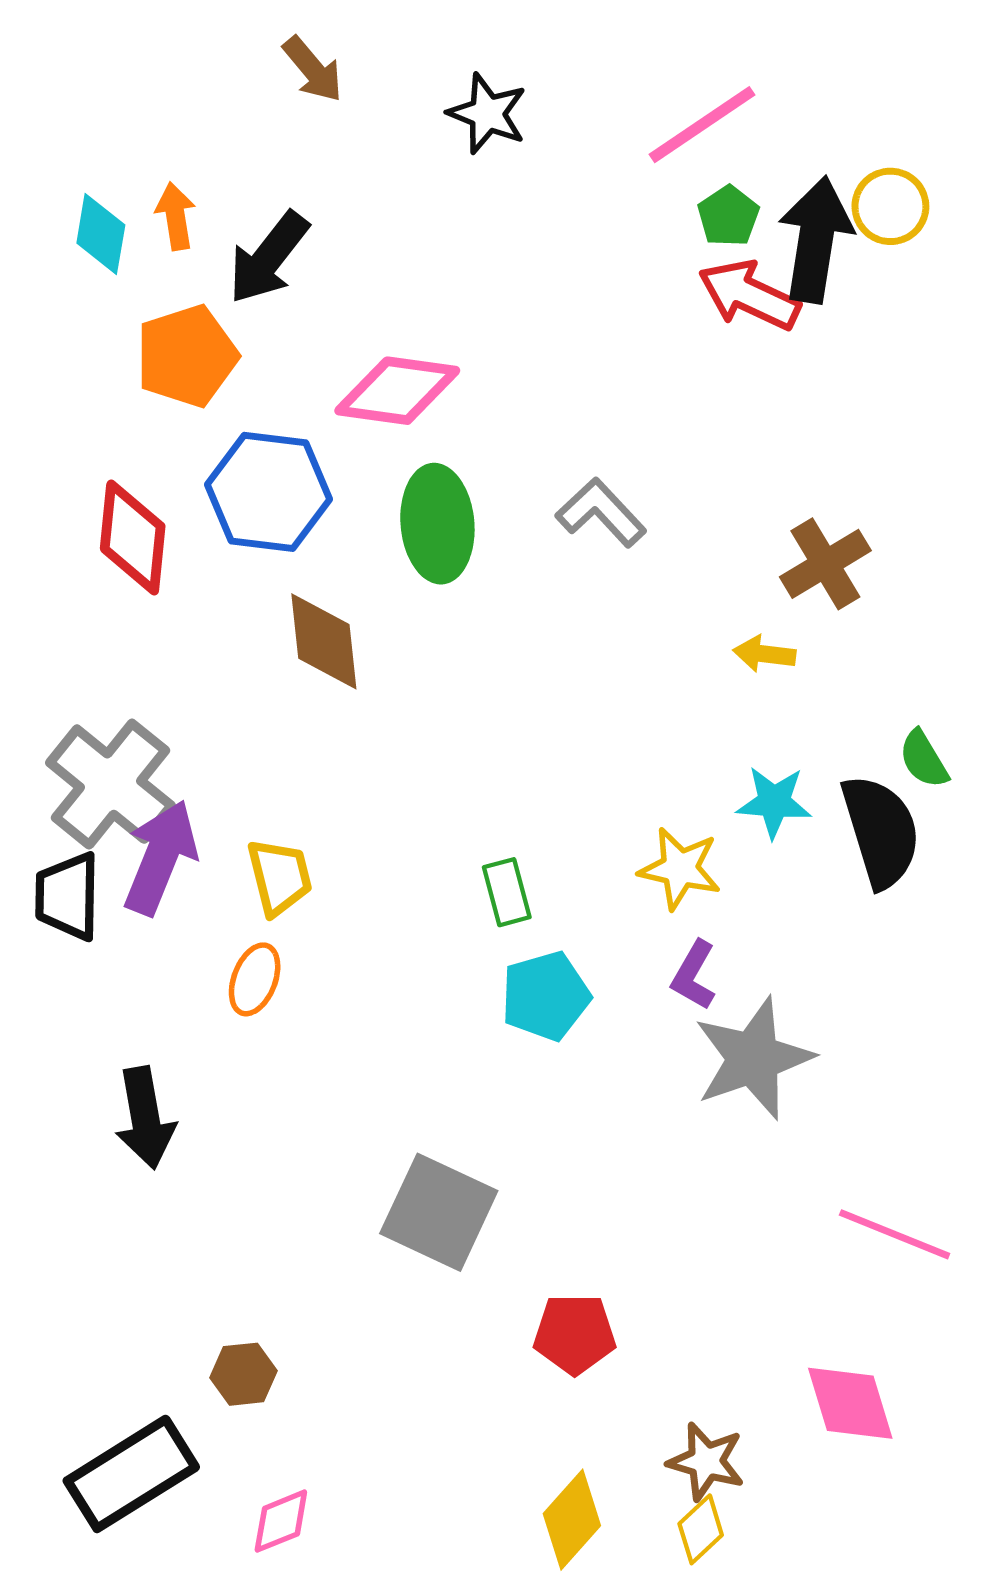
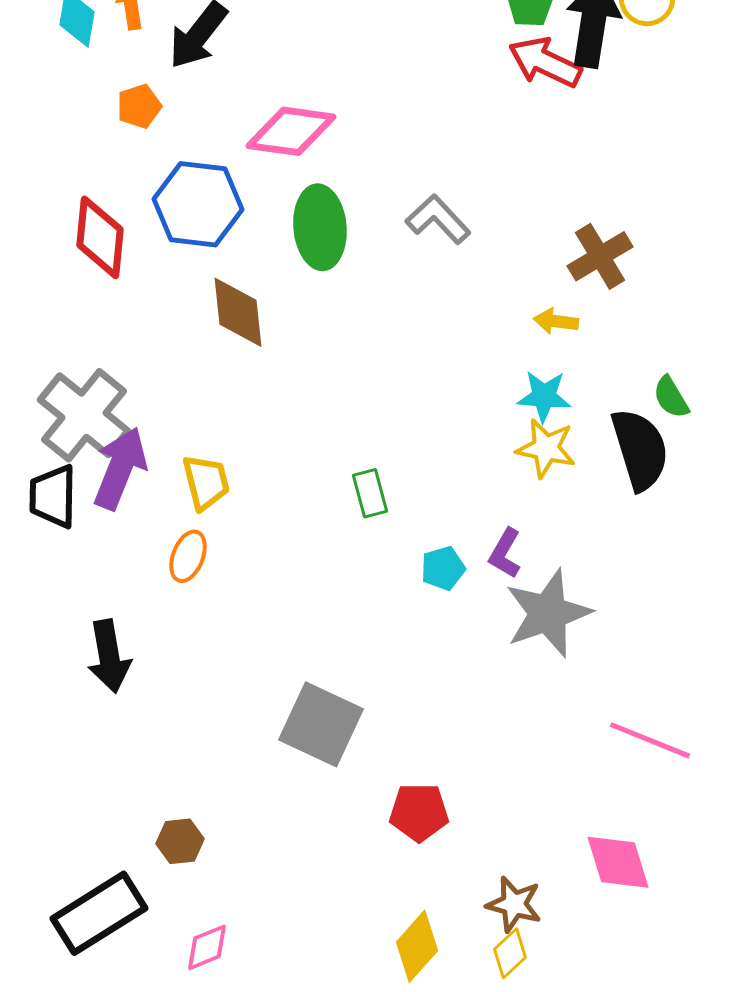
orange pentagon: (187, 356) -> (139, 106), size x0.6
cyan star: (774, 802) -> (544, 396), moved
yellow star: (680, 869) -> (546, 448), moved
cyan pentagon: (546, 996) -> (443, 568), moved, size x0.7

